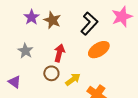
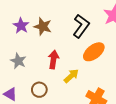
brown circle: (51, 73) -> (39, 90), moved
yellow arrow: (73, 79) -> (71, 76), moved

